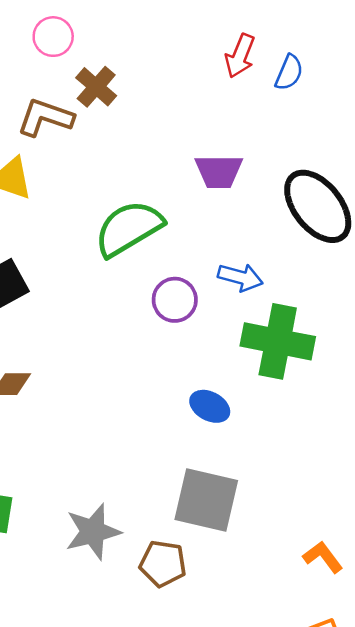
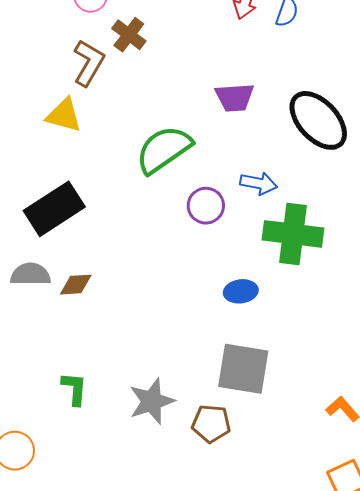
brown L-shape: (45, 117) -> (89, 63), turned 105
blue ellipse: (210, 406) -> (241, 291), turned -32

